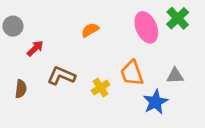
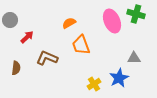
green cross: (178, 18) -> (136, 14), turned -30
orange trapezoid: (132, 73) -> (81, 45), moved
yellow cross: (101, 88) -> (94, 84), moved

